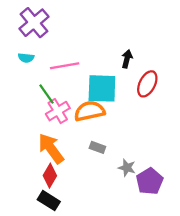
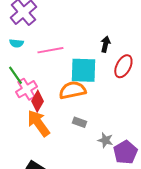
green line: (46, 94) -> (15, 75), moved
pink cross: (58, 111) -> (26, 89), moved
red diamond: (50, 176) -> (37, 101), moved

